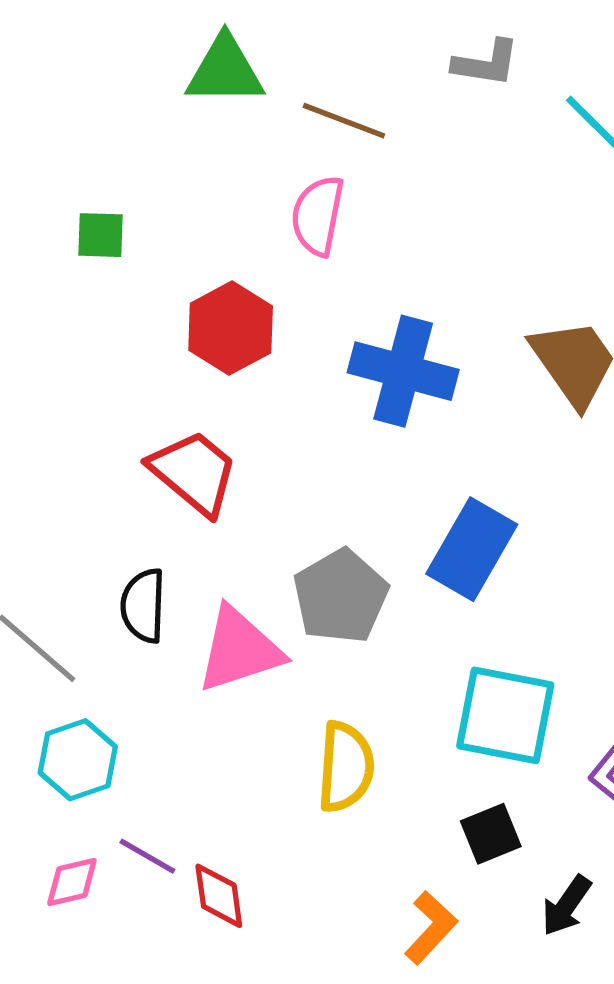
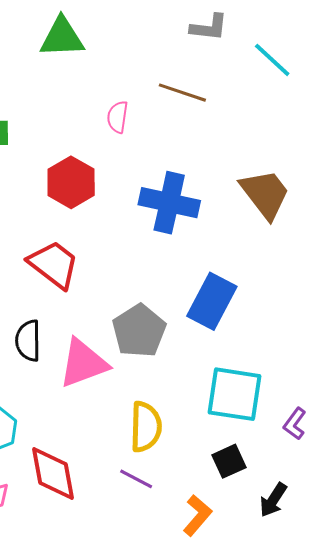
brown line: (344, 121) -> (182, 93), moved
pink semicircle: (318, 216) -> (118, 117), size x0.7
purple line: (147, 856) -> (136, 479), moved
red diamond: (219, 896) -> (53, 473), moved, size x1.5

